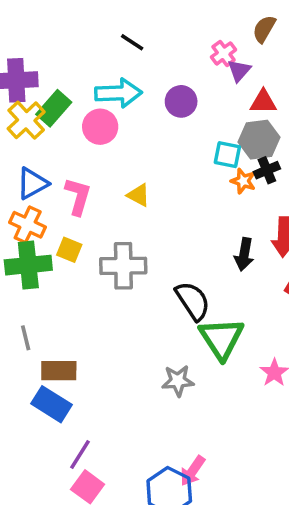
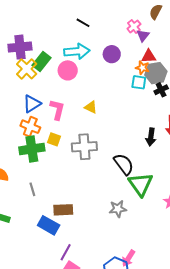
red triangle: (263, 102) -> (149, 56), moved
orange star: (243, 181) -> (142, 68), moved
brown rectangle: (59, 371) -> (63, 210), moved

